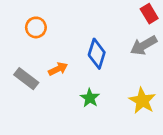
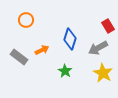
red rectangle: (149, 14) -> (108, 26), moved
gray arrow: (144, 45) -> (98, 48), moved

